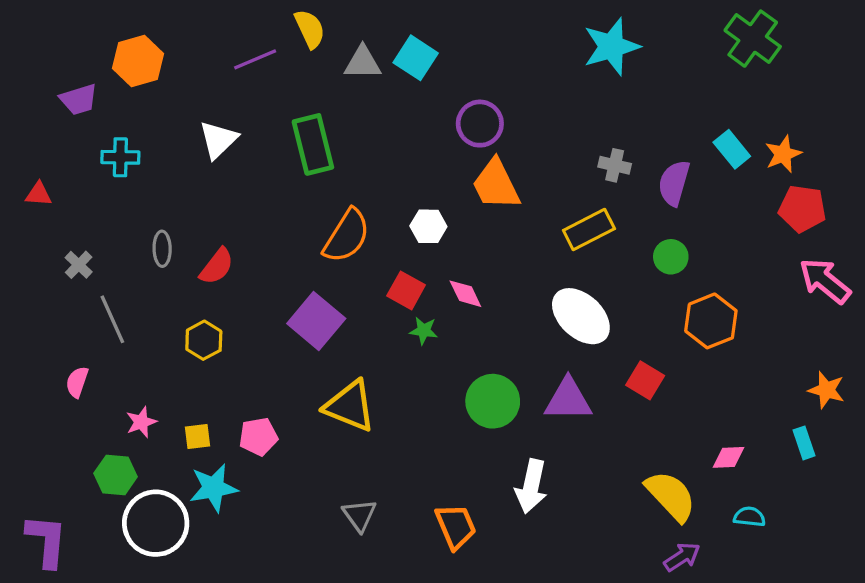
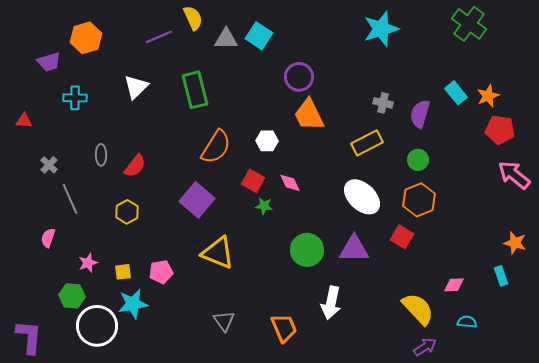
orange hexagon: (711, 321) -> (419, 200), moved

